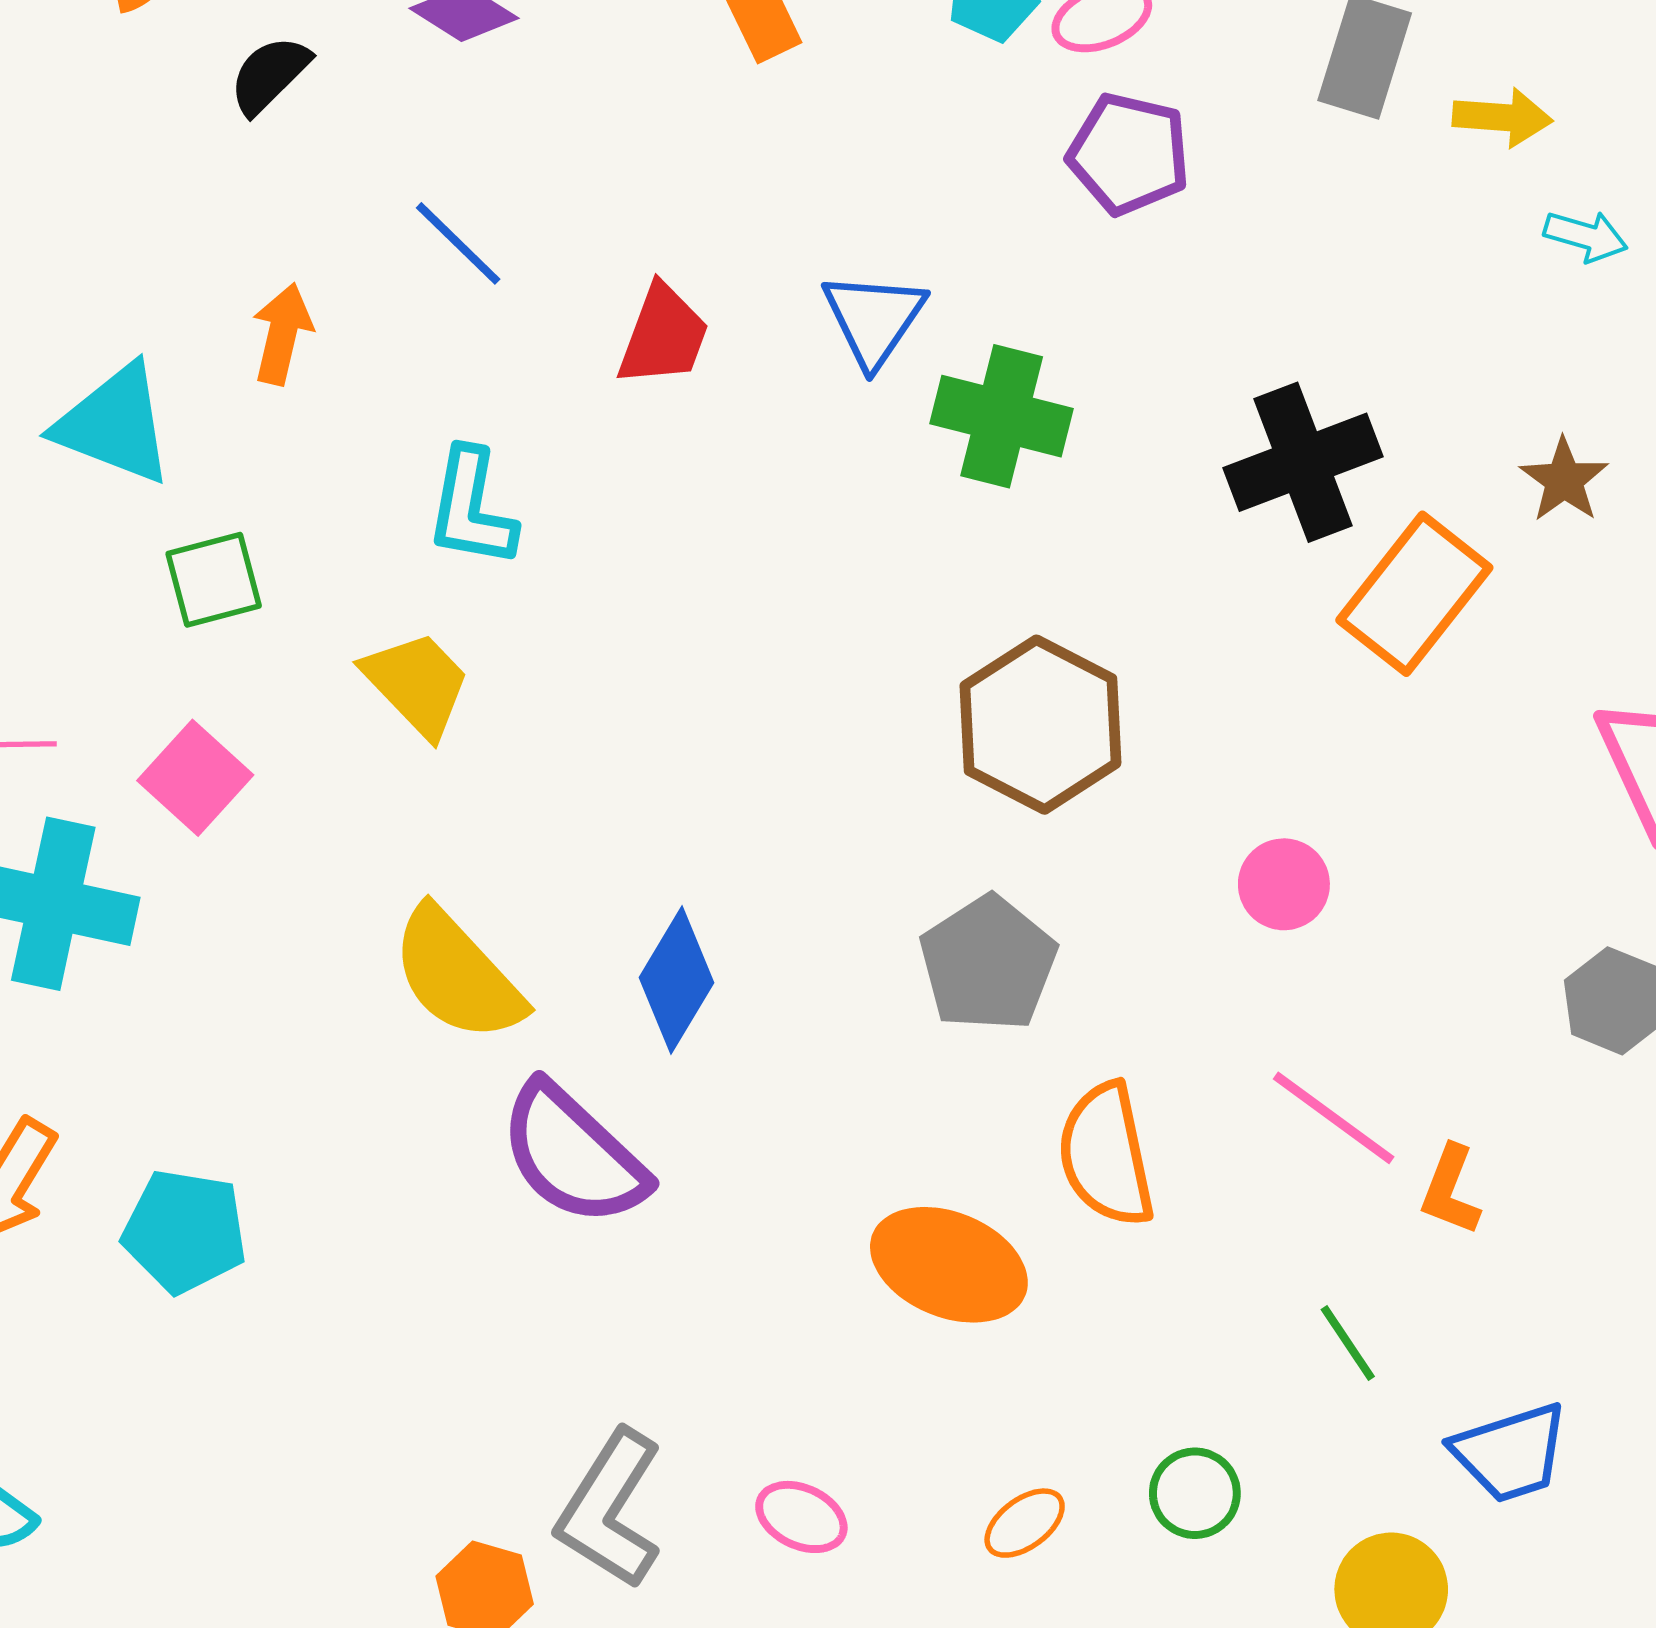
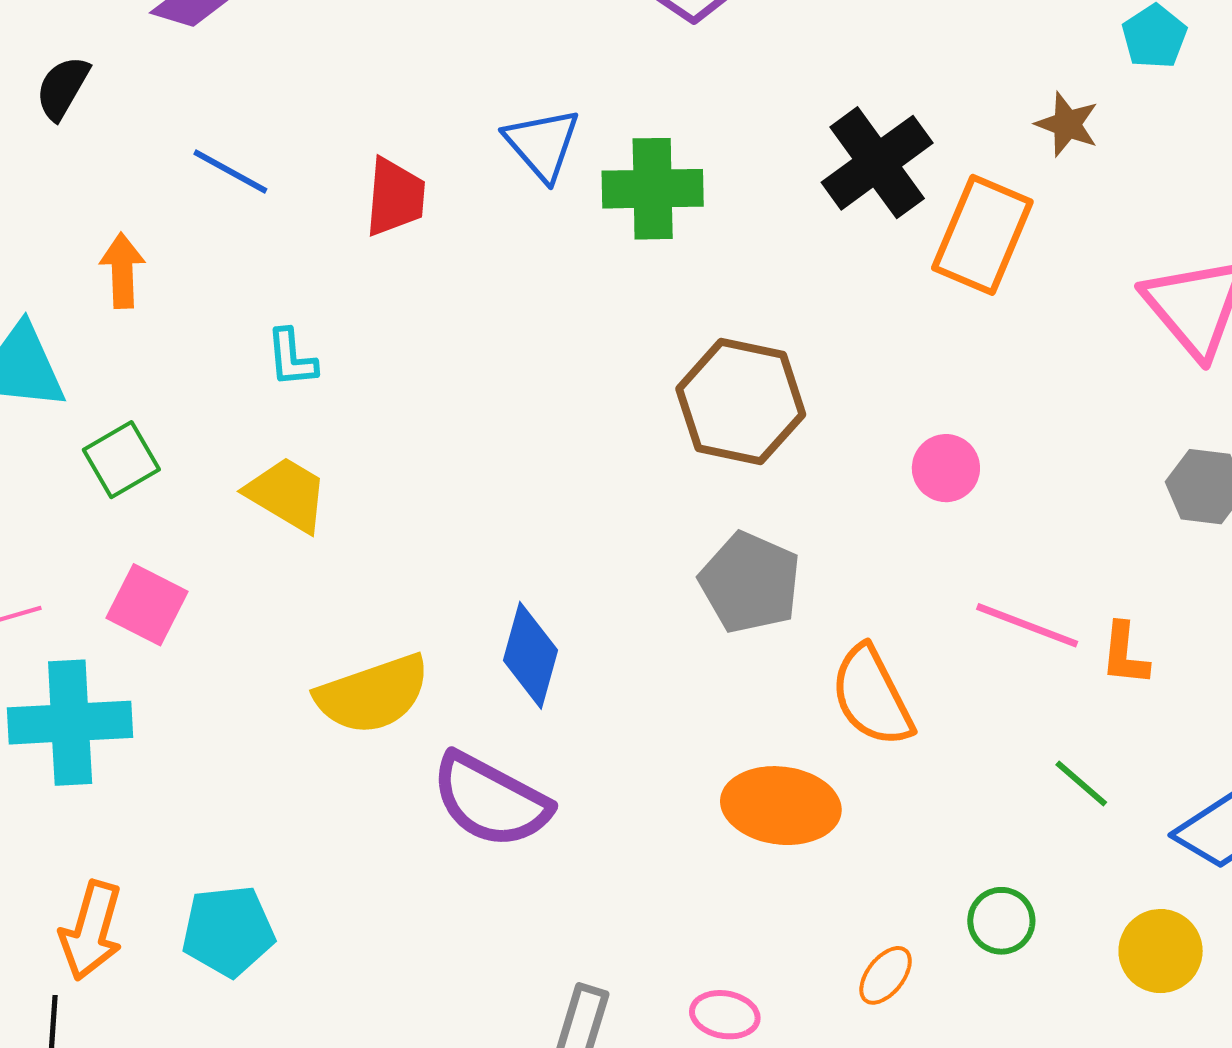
cyan L-shape: (471, 508) -> (292, 358), size x0.7
yellow semicircle: (457, 975) -> (373, 694), turned -51

